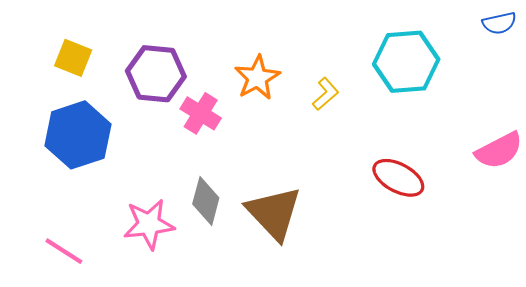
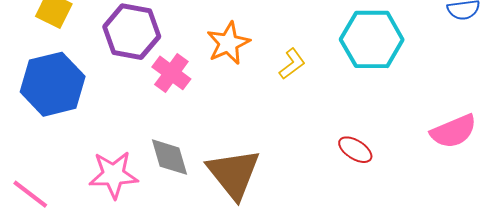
red ellipse: (398, 178) -> (355, 150), size x0.7
gray diamond: (206, 201) -> (170, 157), turned -36

